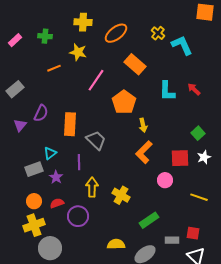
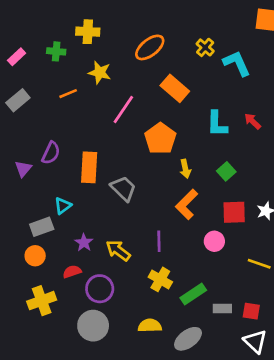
yellow cross: (83, 22) -> (88, 32), moved
gray rectangle: (15, 89) -> (18, 100), moved
green square: (198, 133) -> (226, 171), moved
purple line: (79, 162) -> (159, 241), moved
purple star: (56, 177) -> (84, 243), moved
yellow arrow: (92, 187) -> (118, 250), turned -54
yellow cross: (121, 195) -> (160, 279), moved
orange circle: (34, 201) -> (35, 256), moved
gray rectangle: (172, 240) -> (222, 308), moved
gray circle: (50, 248) -> (93, 326), moved

